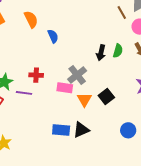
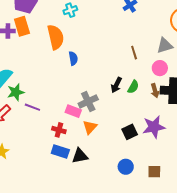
brown line: (122, 12) -> (134, 53), moved
orange semicircle: (31, 19) -> (56, 37), size x1.4
red cross: (36, 75) -> (59, 130), moved
black square: (106, 96) -> (130, 132), moved

